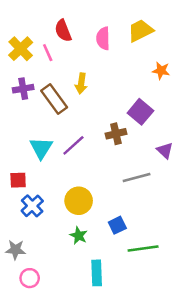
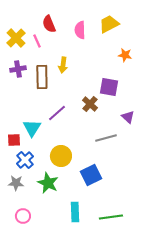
brown rectangle: (54, 99) -> (42, 77), turned 35
purple square: (140, 112) -> (109, 87), turned -30
brown cross: (116, 134) -> (90, 104), turned -35
cyan triangle: (41, 148) -> (32, 128), moved
blue square: (117, 225) -> (91, 175), size x1.5
green star: (79, 236) -> (48, 183), moved, size x1.5
green line: (143, 248) -> (111, 217), moved
gray star: (15, 250) -> (16, 183), moved

